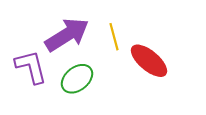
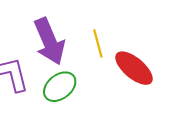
purple arrow: (67, 35) -> (49, 41), turned 99

